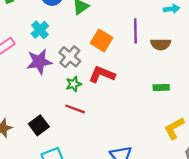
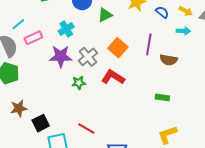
green star: (74, 84) -> (79, 83), moved
red line: (75, 109) -> (86, 129), moved
black square: (39, 125) -> (41, 123), moved

